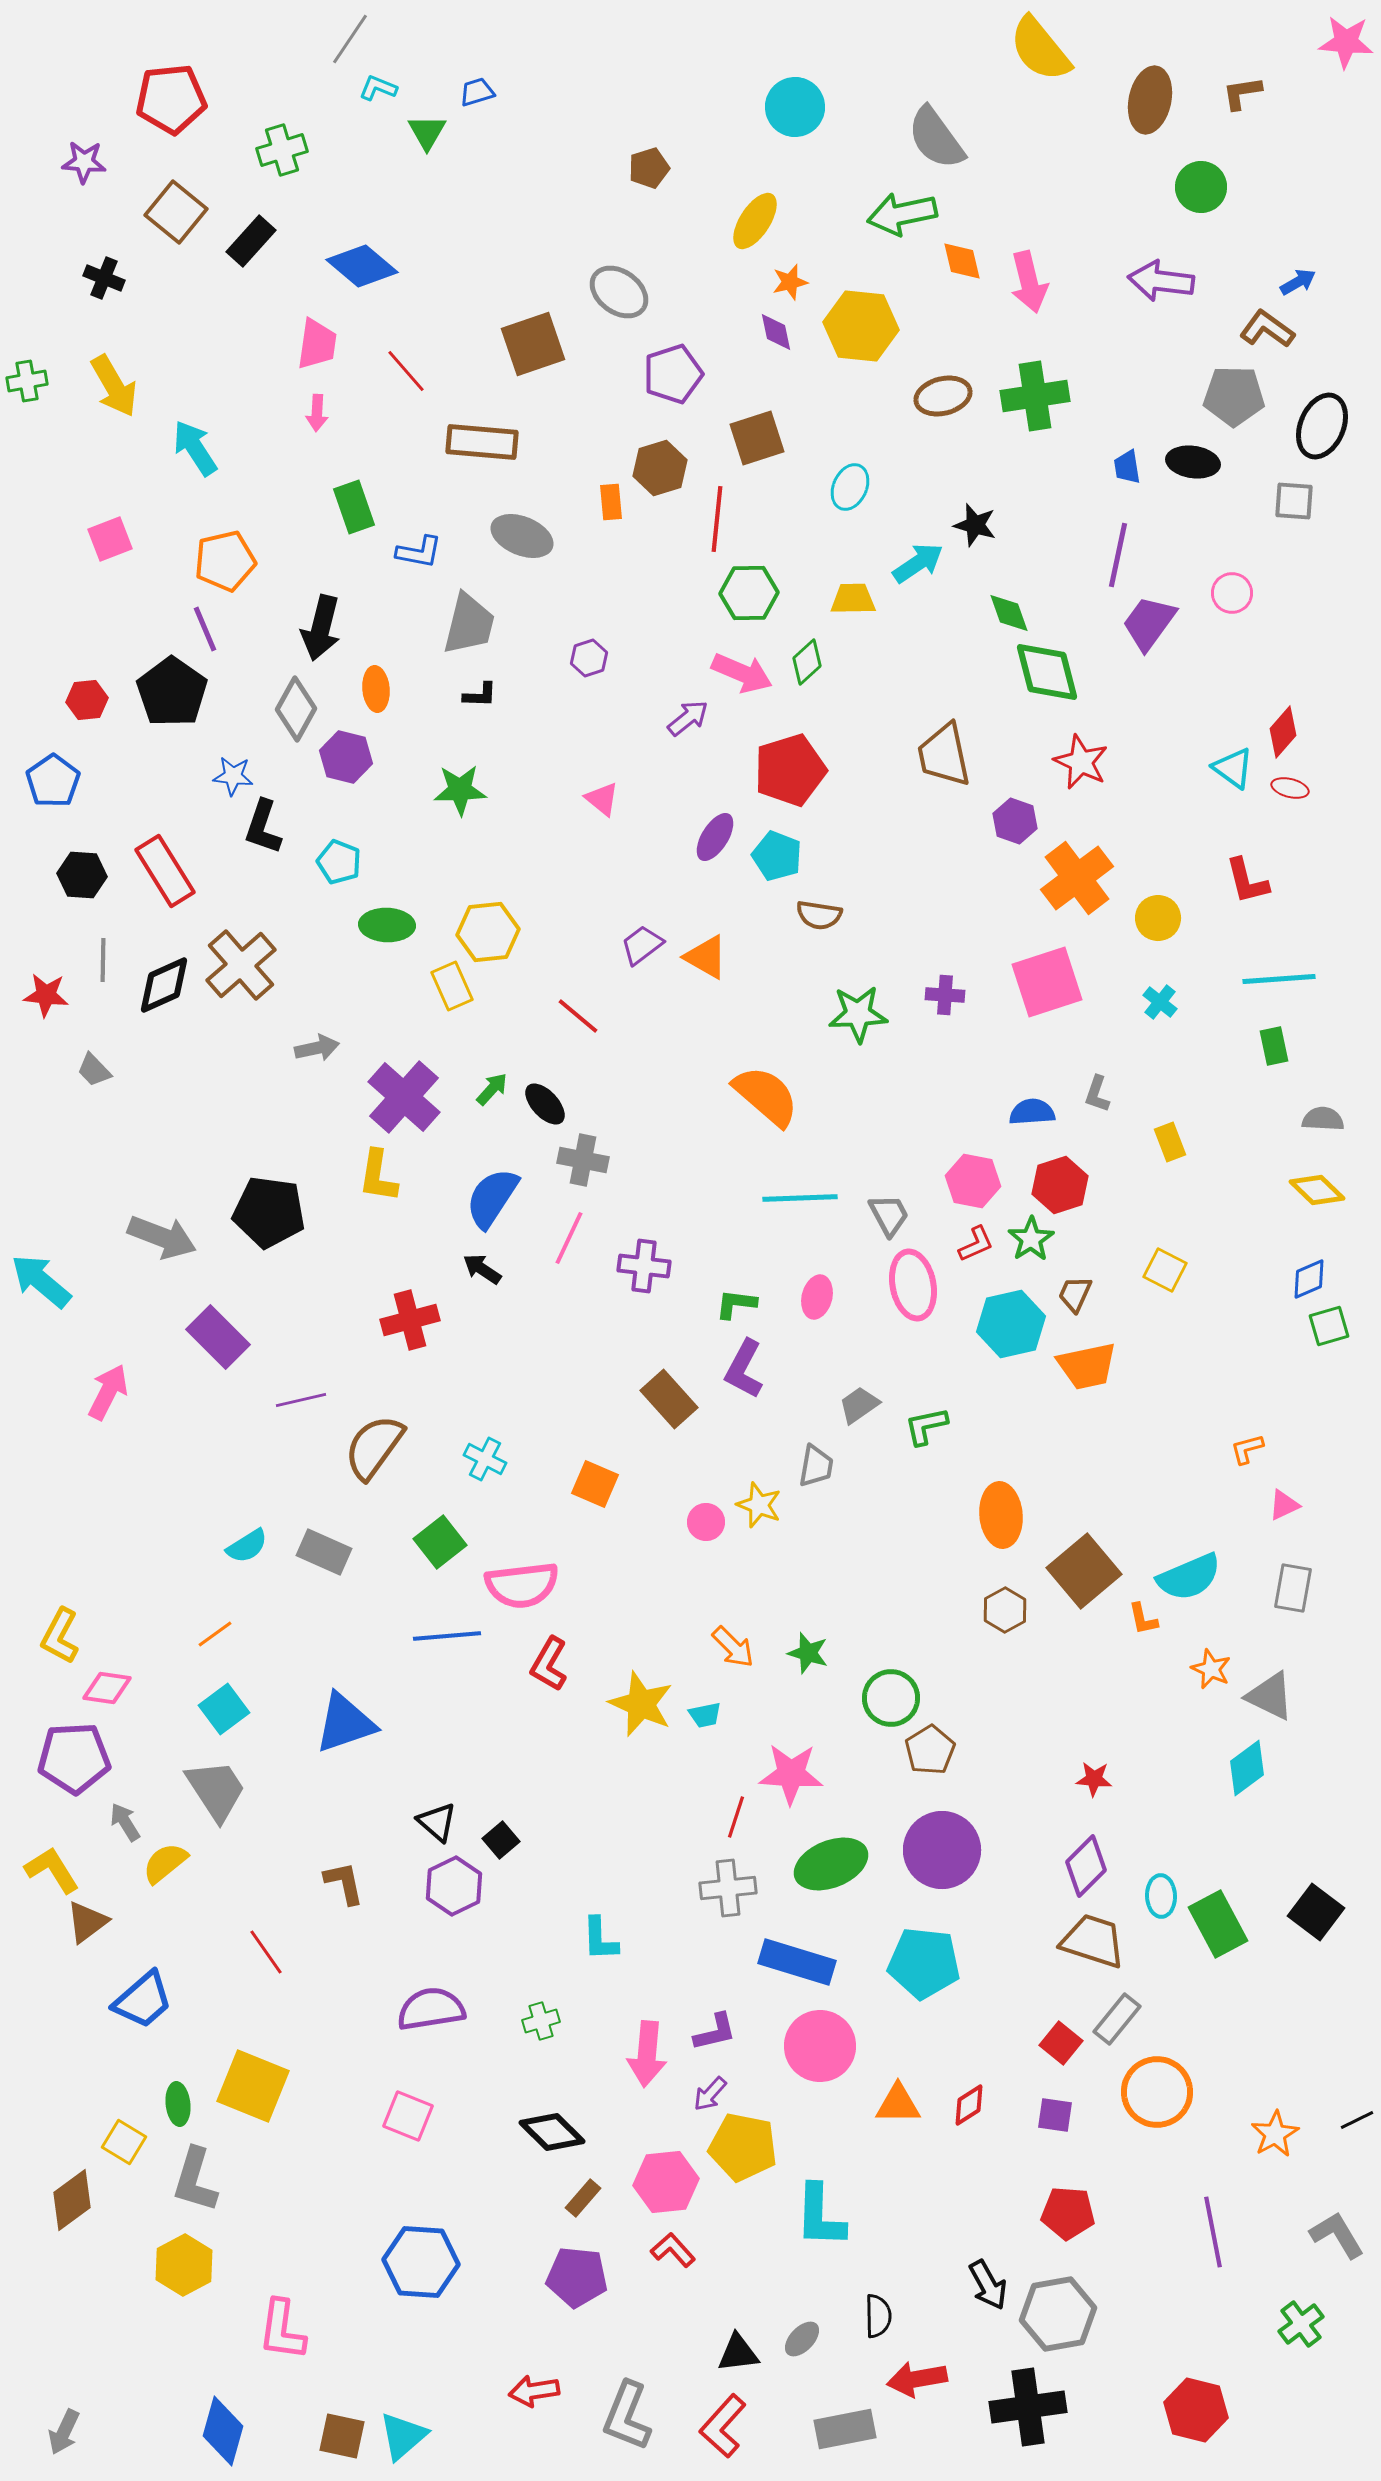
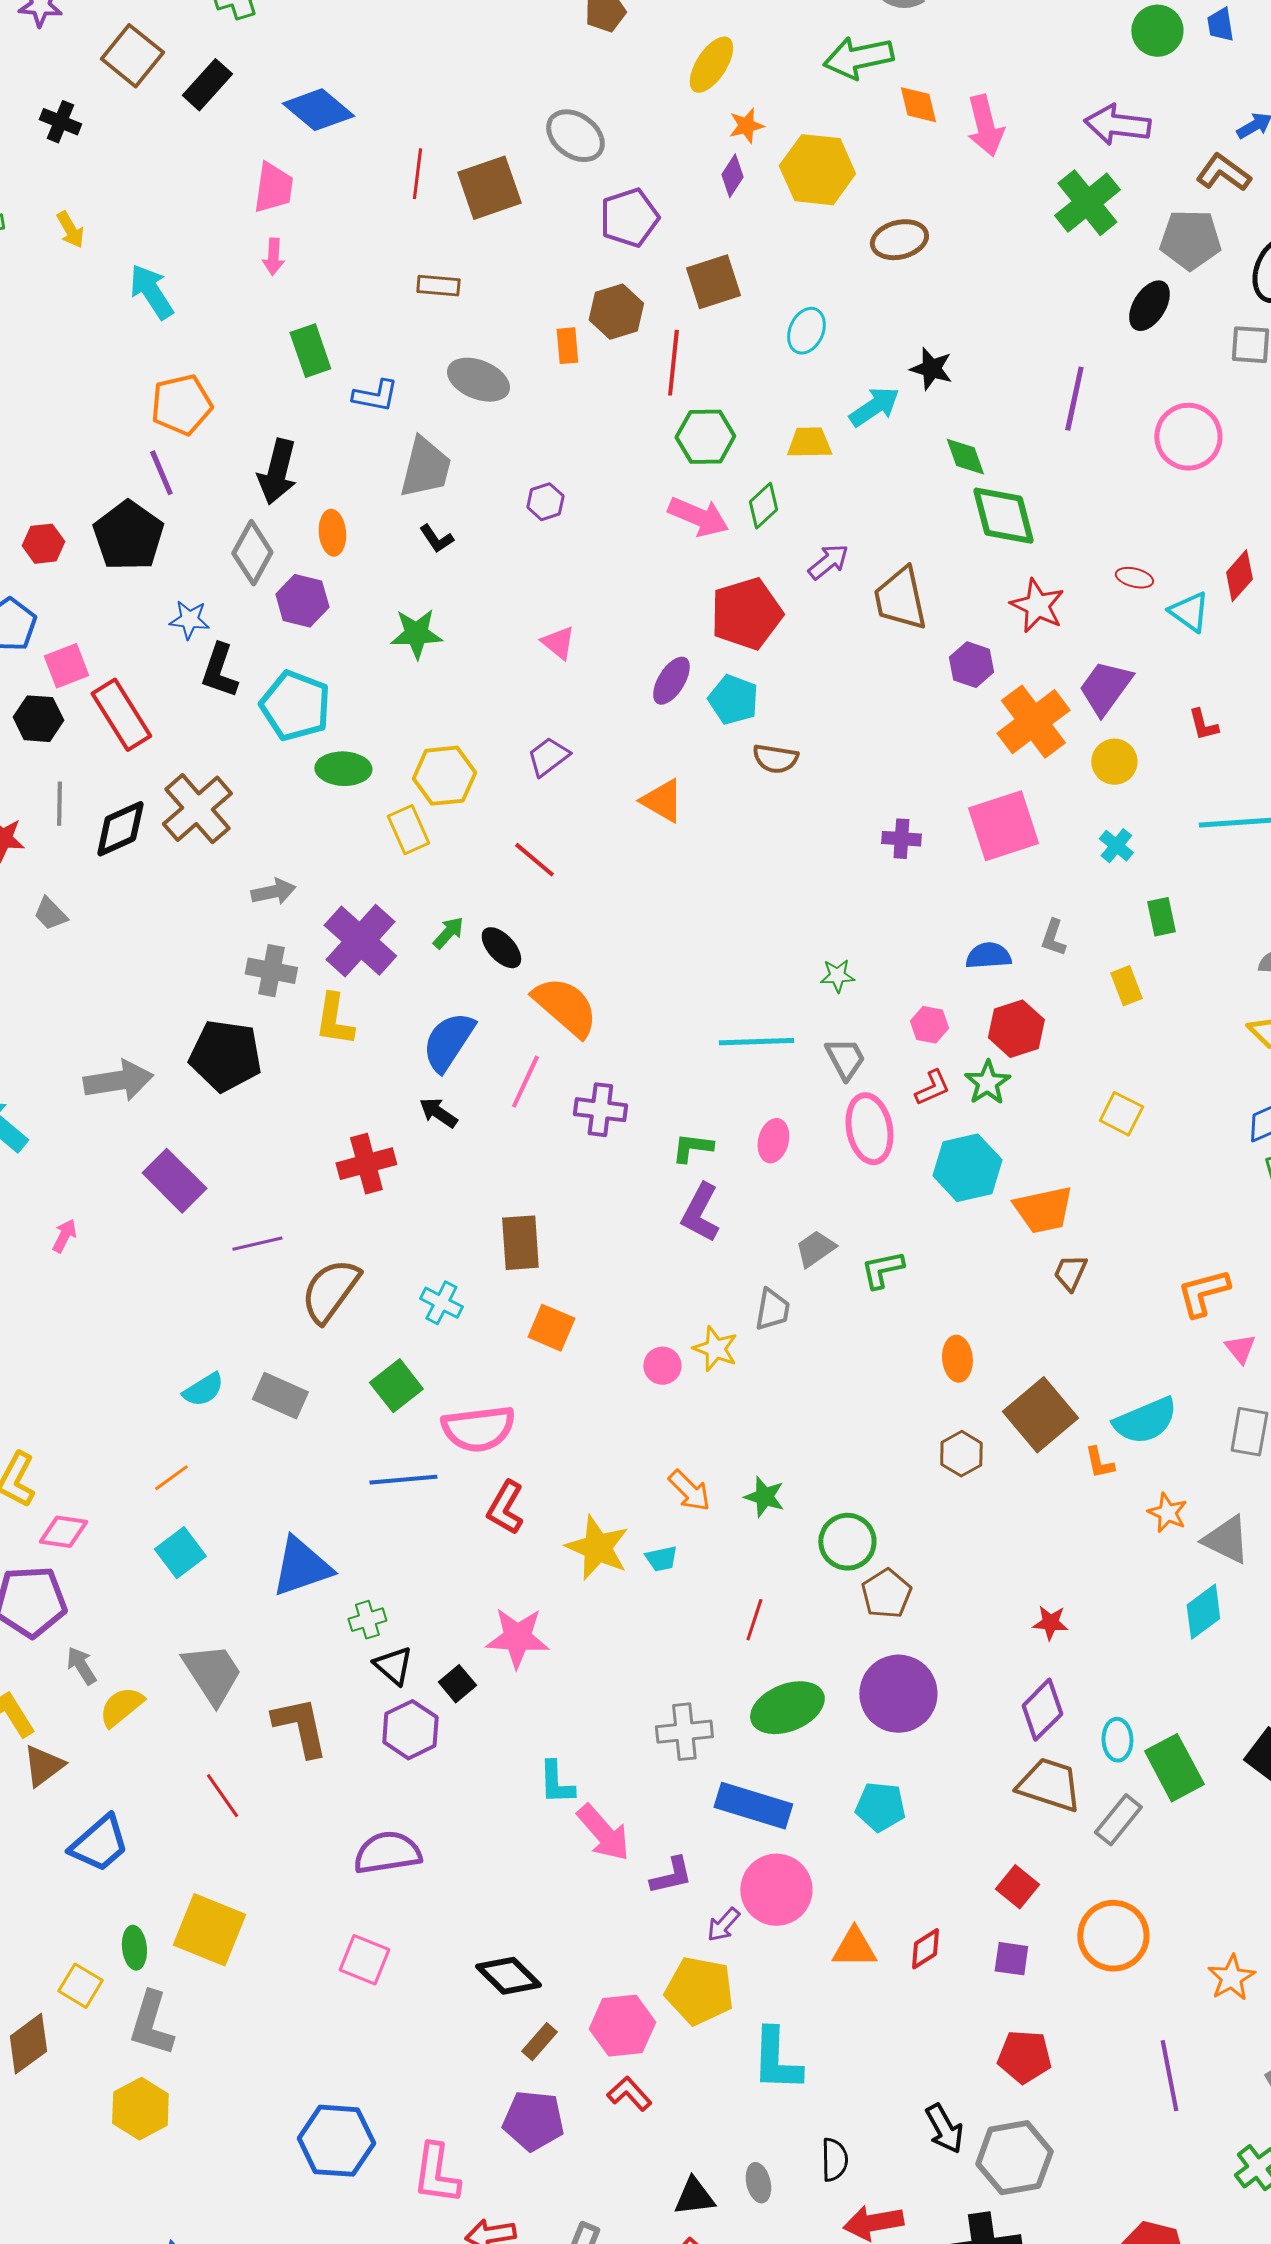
purple diamond: (776, 332) -> (732, 176), turned 45
red line: (406, 371) -> (417, 174), moved, turned 48
yellow arrow: (114, 386) -> (70, 230), size x0.6
green cross: (1035, 396) -> (1087, 203), moved, turned -30
brown rectangle: (482, 442) -> (438, 286), size x0.6
black ellipse: (1193, 462) -> (1149, 306), turned -66
blue trapezoid: (1127, 467) -> (1220, 25), moved
pink square: (110, 539) -> (66, 666), moved
pink circle: (1232, 593) -> (1188, 437), size x1.6
purple trapezoid: (1149, 623) -> (1105, 688), moved
black L-shape: (480, 695) -> (436, 539), turned 54
purple arrow: (688, 718) -> (828, 562), moved
red ellipse: (1290, 788) -> (1134, 578), moved
cyan pentagon: (339, 862) -> (295, 706), size x1.6
red L-shape: (1247, 881) -> (1203, 725), size x0.7
purple trapezoid: (642, 945) -> (548, 757), moved
green star: (858, 1014) -> (837, 976), moved, size x0.6
green rectangle: (1274, 1046) -> (1161, 917), moved
orange semicircle: (766, 1096) -> (565, 1007), moved
gray cross: (583, 1160) -> (271, 971), moved
pink hexagon: (973, 1181) -> (929, 1025), size x0.7
gray arrow: (162, 1237) -> (118, 1081), turned -30
brown trapezoid: (1075, 1294) -> (1070, 1273), moved
pink arrow: (108, 1392) -> (64, 1236), size x0.6
brown rectangle: (669, 1399) -> (520, 1243), moved, turned 38
orange L-shape: (1247, 1449) -> (1203, 1293), size x1.6
pink triangle: (1284, 1505) -> (1240, 1349), turned -44
orange ellipse: (1001, 1515) -> (957, 1359), size x0.7
pink star: (791, 1774) -> (517, 1638), moved
gray trapezoid: (216, 1790) -> (212, 1674), moved
red line: (736, 1817) -> (754, 1620), moved
brown L-shape: (344, 1883) -> (300, 1727), size x1.4
cyan pentagon: (924, 1963) -> (880, 1807), size x0.7
gray rectangle: (1117, 2019) -> (1118, 1820), moved
green cross: (541, 2021) -> (367, 1620), moved
pink arrow: (647, 2054) -> (603, 1833), moved, turned -46
purple arrow: (710, 2094) -> (723, 1925), moved
blue hexagon: (421, 2262) -> (336, 2141), moved
pink L-shape: (282, 2330) -> (436, 2174), moved
gray ellipse: (802, 2339) -> (758, 2183), turned -57

